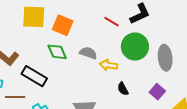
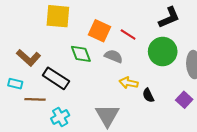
red line: (112, 22) -> (128, 34), moved
orange square: (63, 25) -> (100, 31), moved
yellow arrow: (109, 65) -> (129, 83), moved

